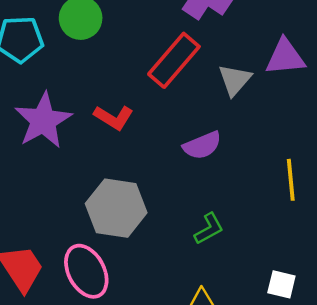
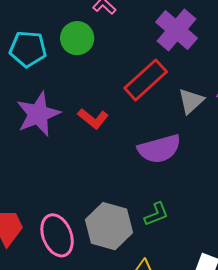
purple semicircle: (202, 145) -> (159, 149), size x1.4
gray hexagon: (116, 208) -> (109, 226), moved

